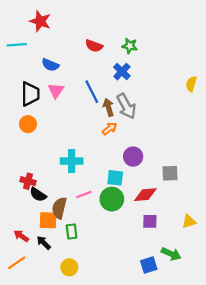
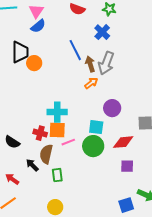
blue semicircle: (50, 65) -> (38, 26), turned -63
pink triangle: (56, 91) -> (36, 11), moved
gray arrow: (126, 106) -> (106, 63), turned 50
orange circle: (28, 124) -> (34, 63), moved
red cross: (28, 181) -> (40, 133), moved
black semicircle: (38, 195) -> (12, 142), moved
orange square: (48, 220) -> (57, 130), moved
black arrow: (44, 243) -> (32, 165), moved

